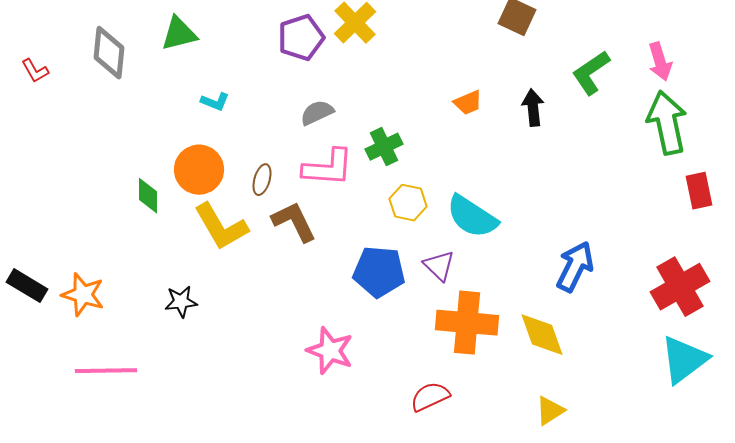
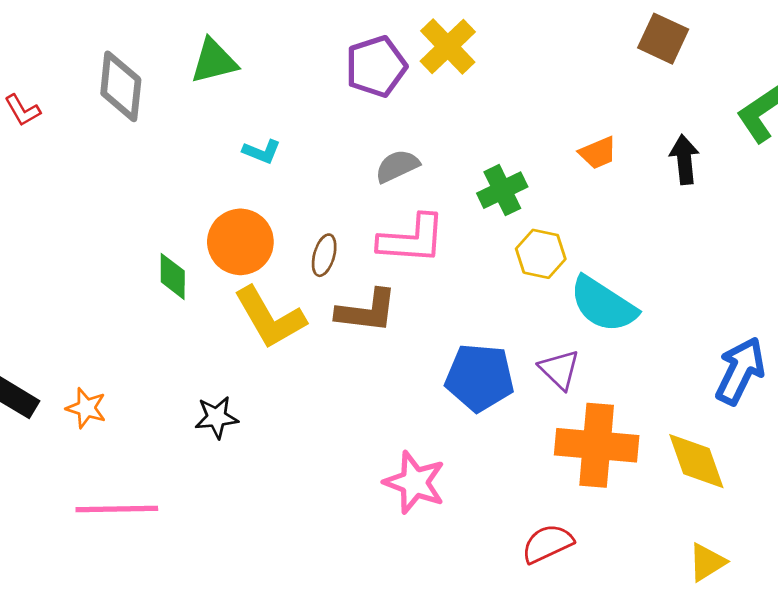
green cross: (384, 147) -> (502, 190), moved
yellow hexagon: (408, 203) -> (541, 254), moved
brown L-shape: (294, 222) -> (367, 311), turned 123
orange star: (83, 295) -> (86, 408), size x0.7

